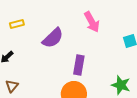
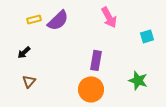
purple semicircle: (53, 38) -> (58, 20), moved

